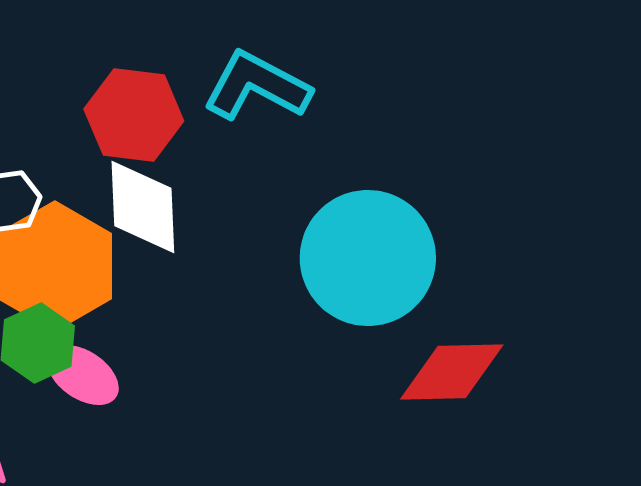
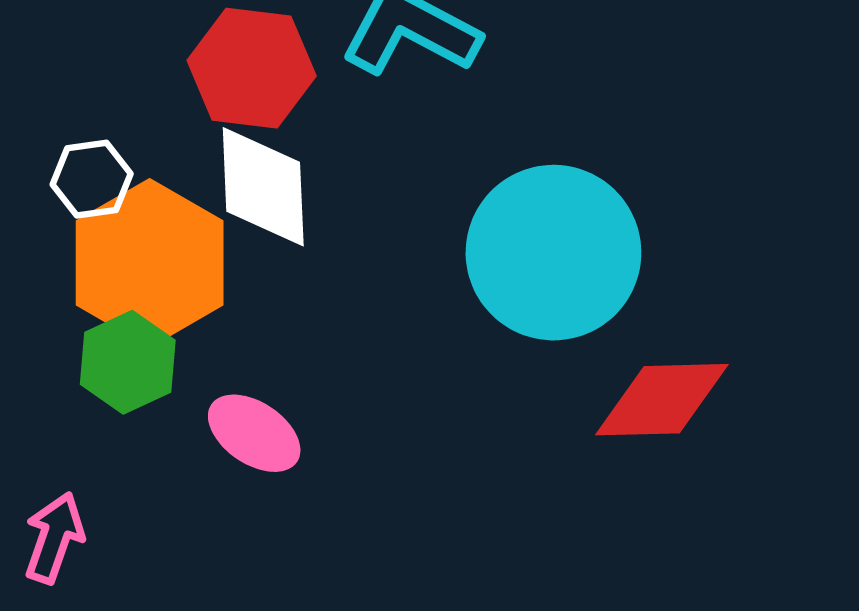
pink ellipse: (83, 375) -> (254, 433), moved

